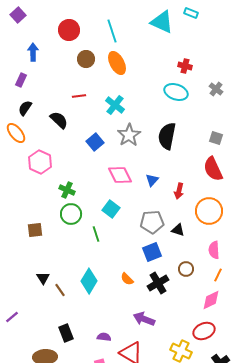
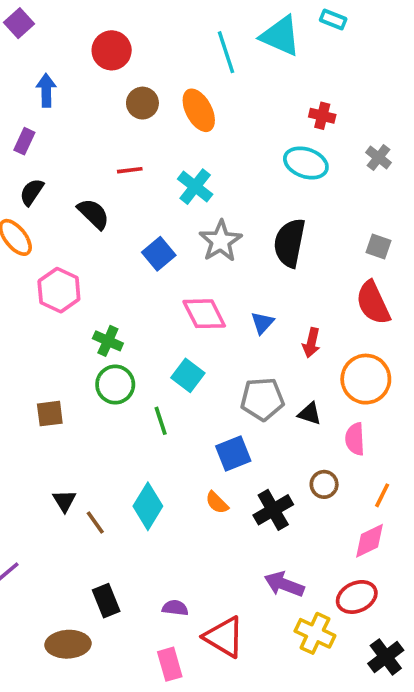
cyan line: (112, 31) -> (226, 52), moved
pink semicircle: (214, 250) -> (355, 439), moved
blue square: (152, 252) -> (233, 454), moved
purple arrow: (144, 319) -> (284, 584), moved

